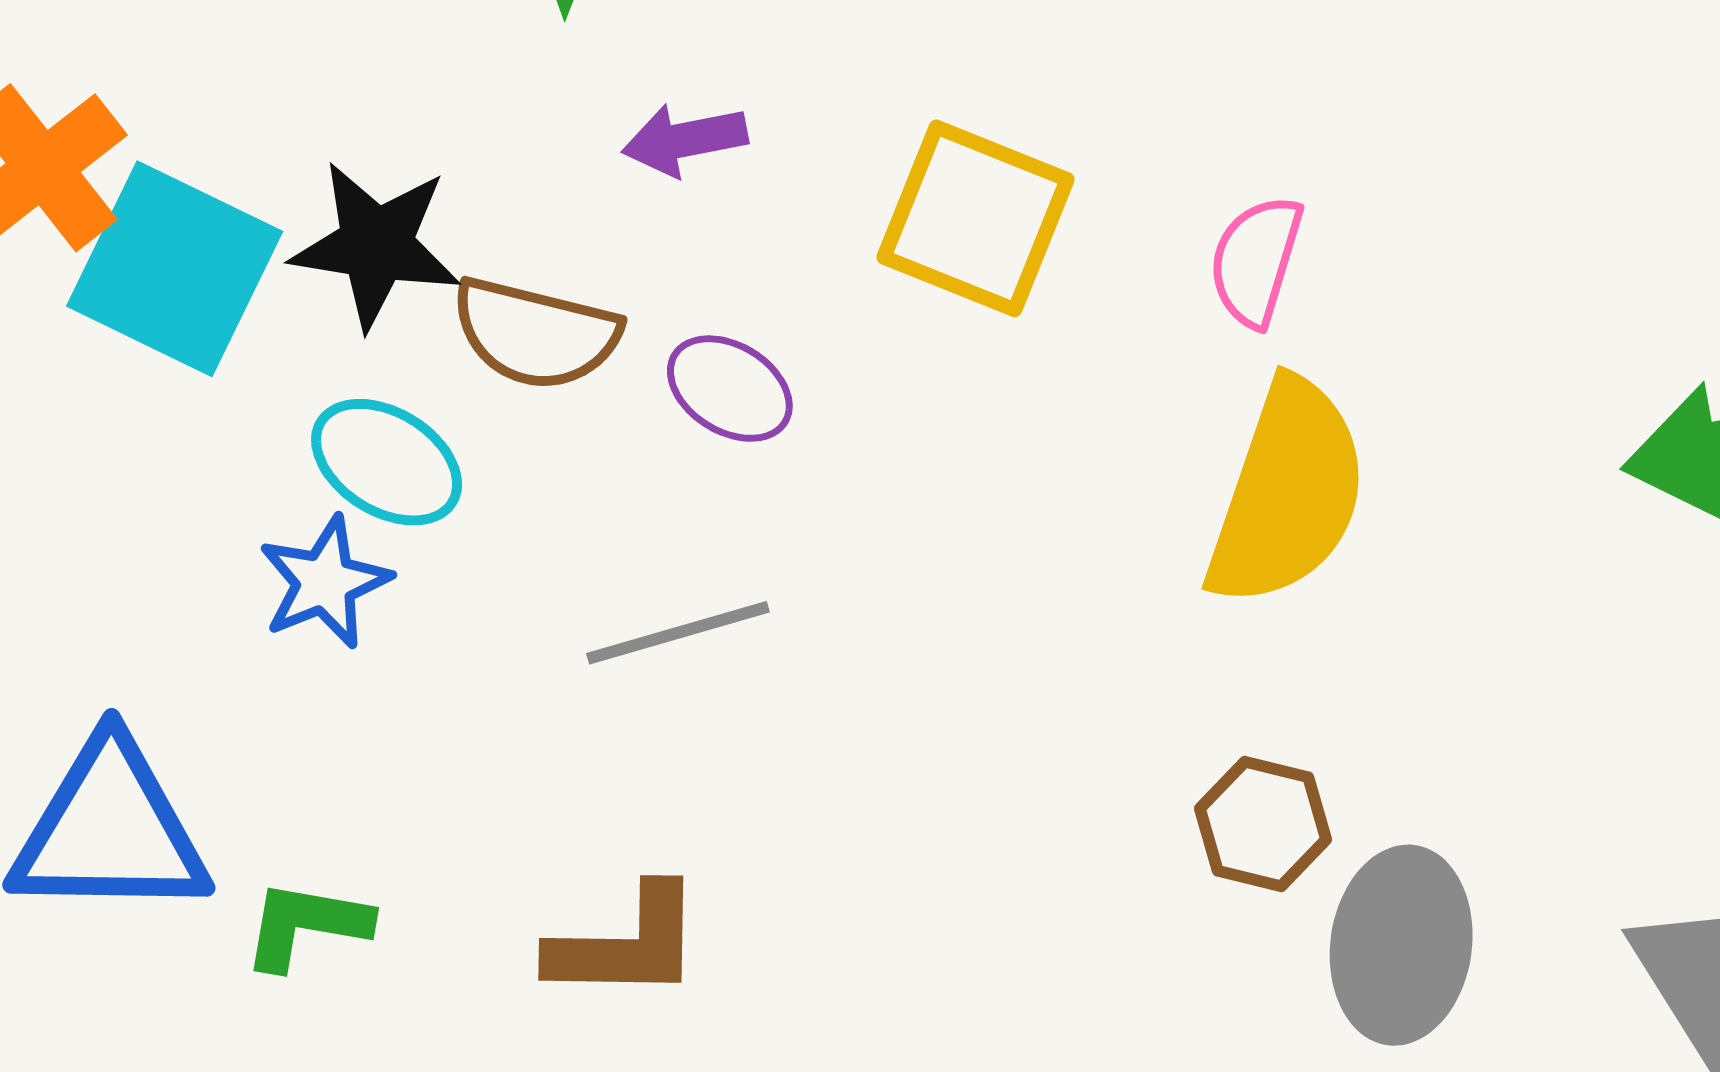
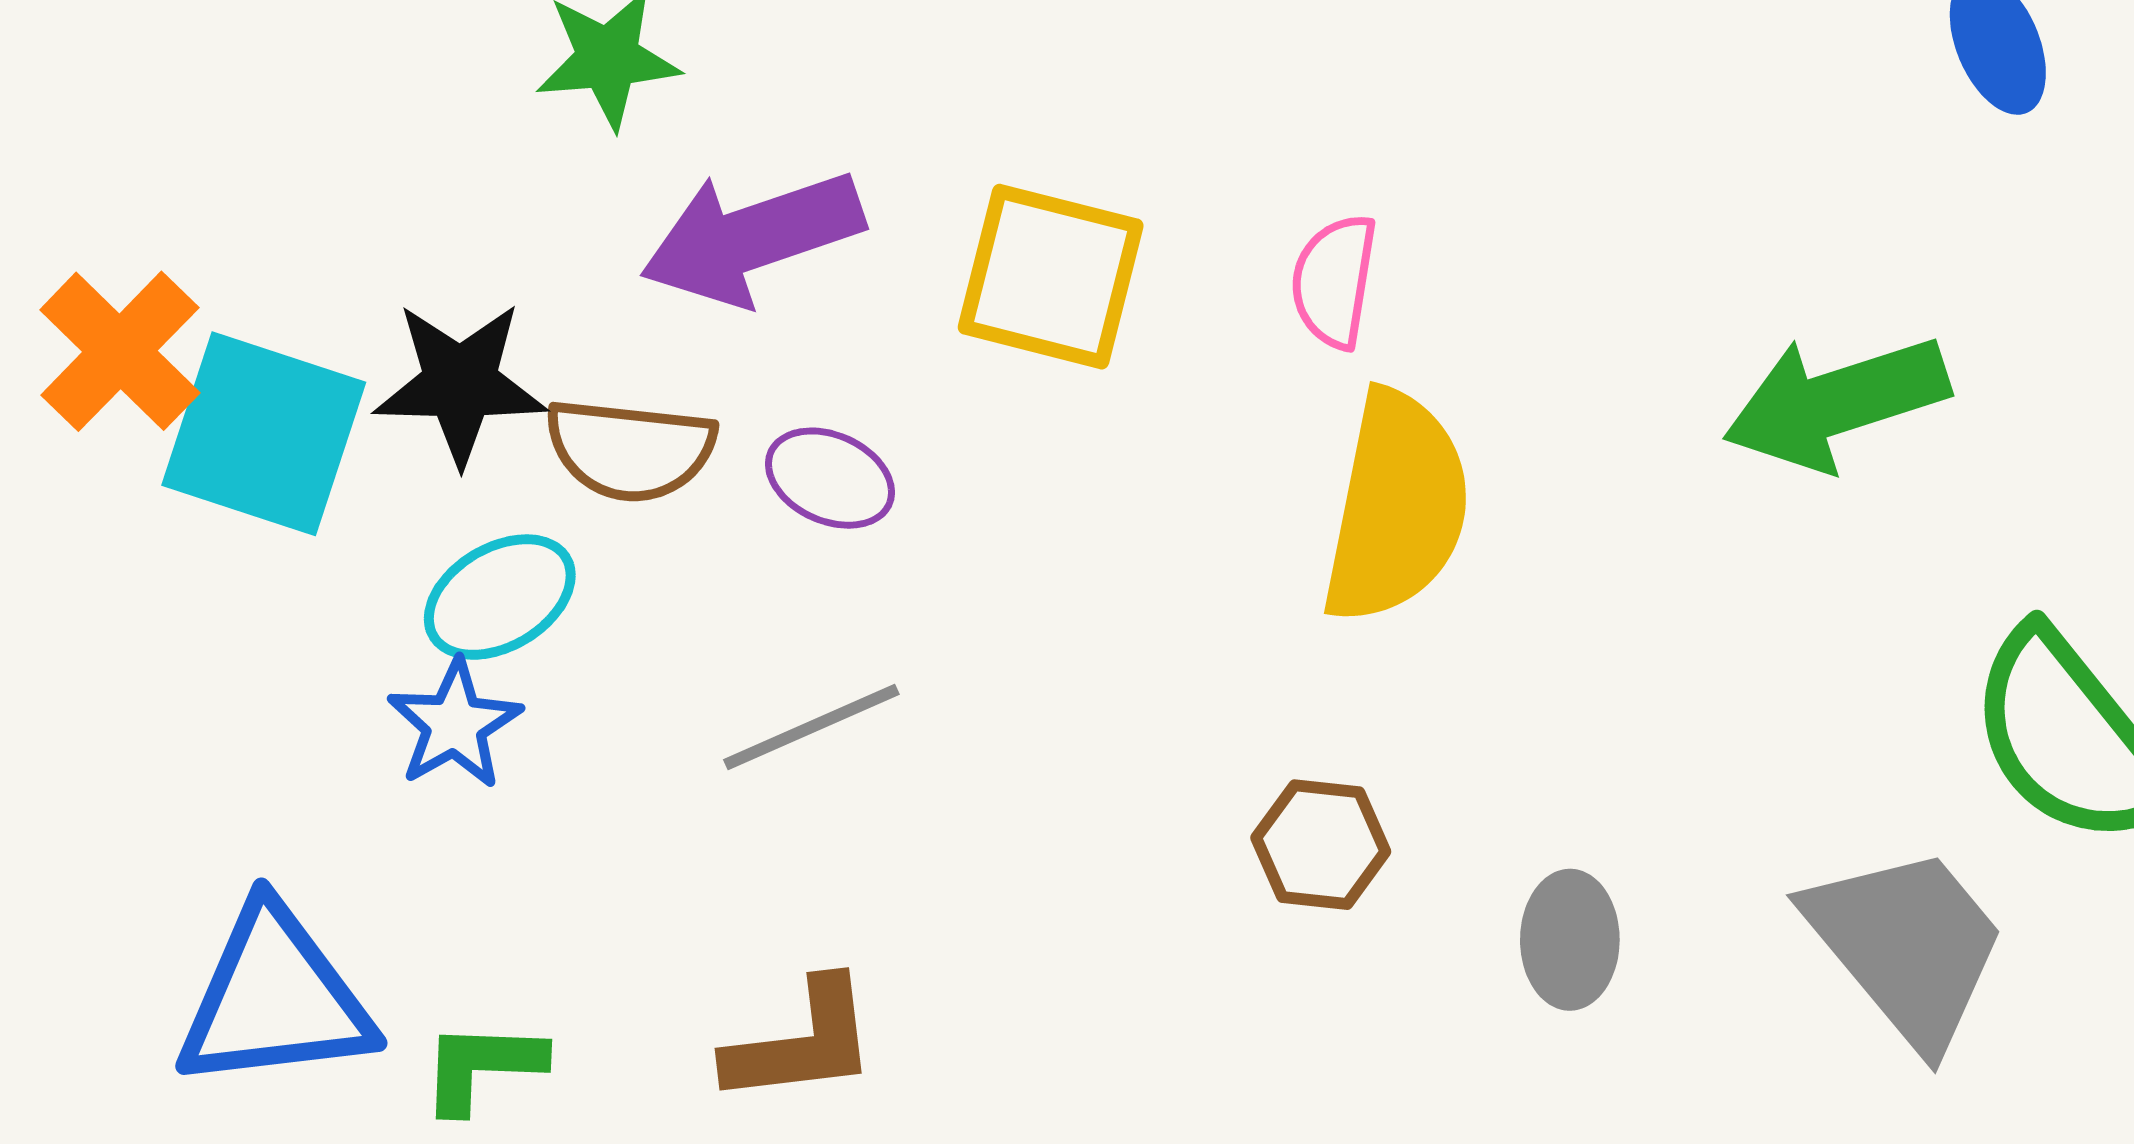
purple arrow: (685, 140) -> (752, 238), size x1.8
cyan ellipse: (387, 462) -> (500, 597), turned -55
brown hexagon: (1263, 824) -> (1321, 845), moved
gray ellipse: (1401, 945) -> (1570, 940), size x0.7

